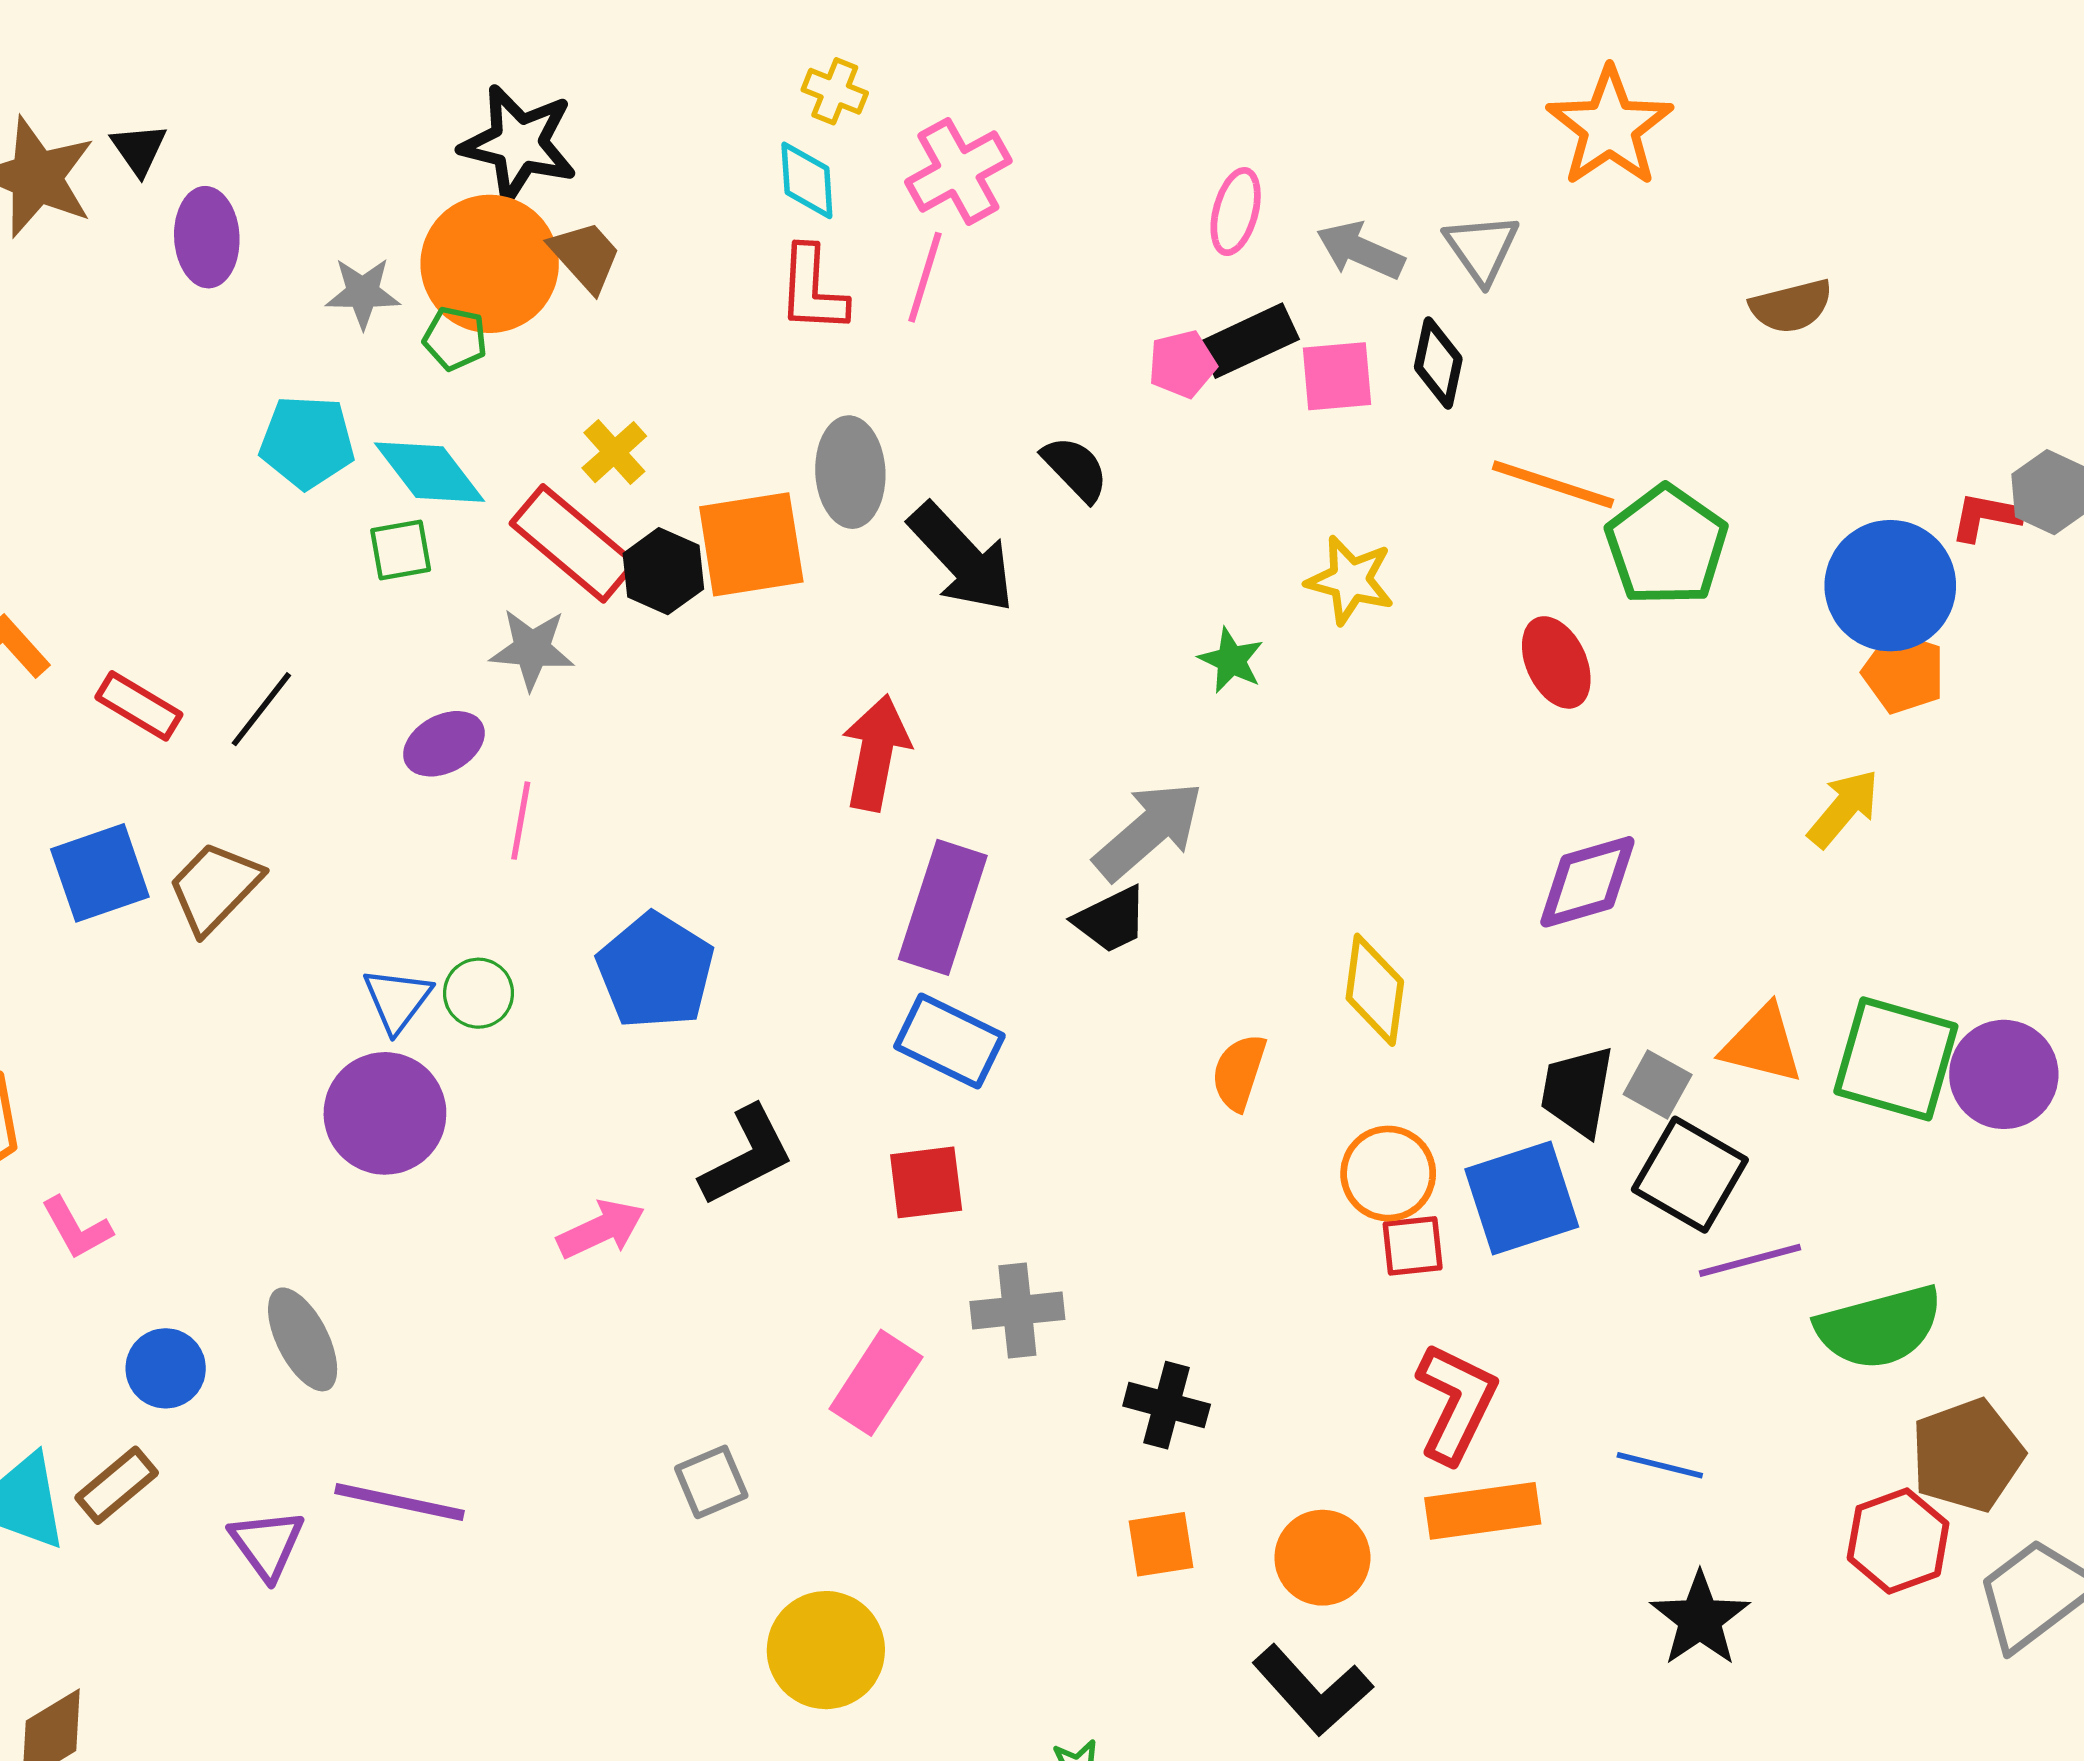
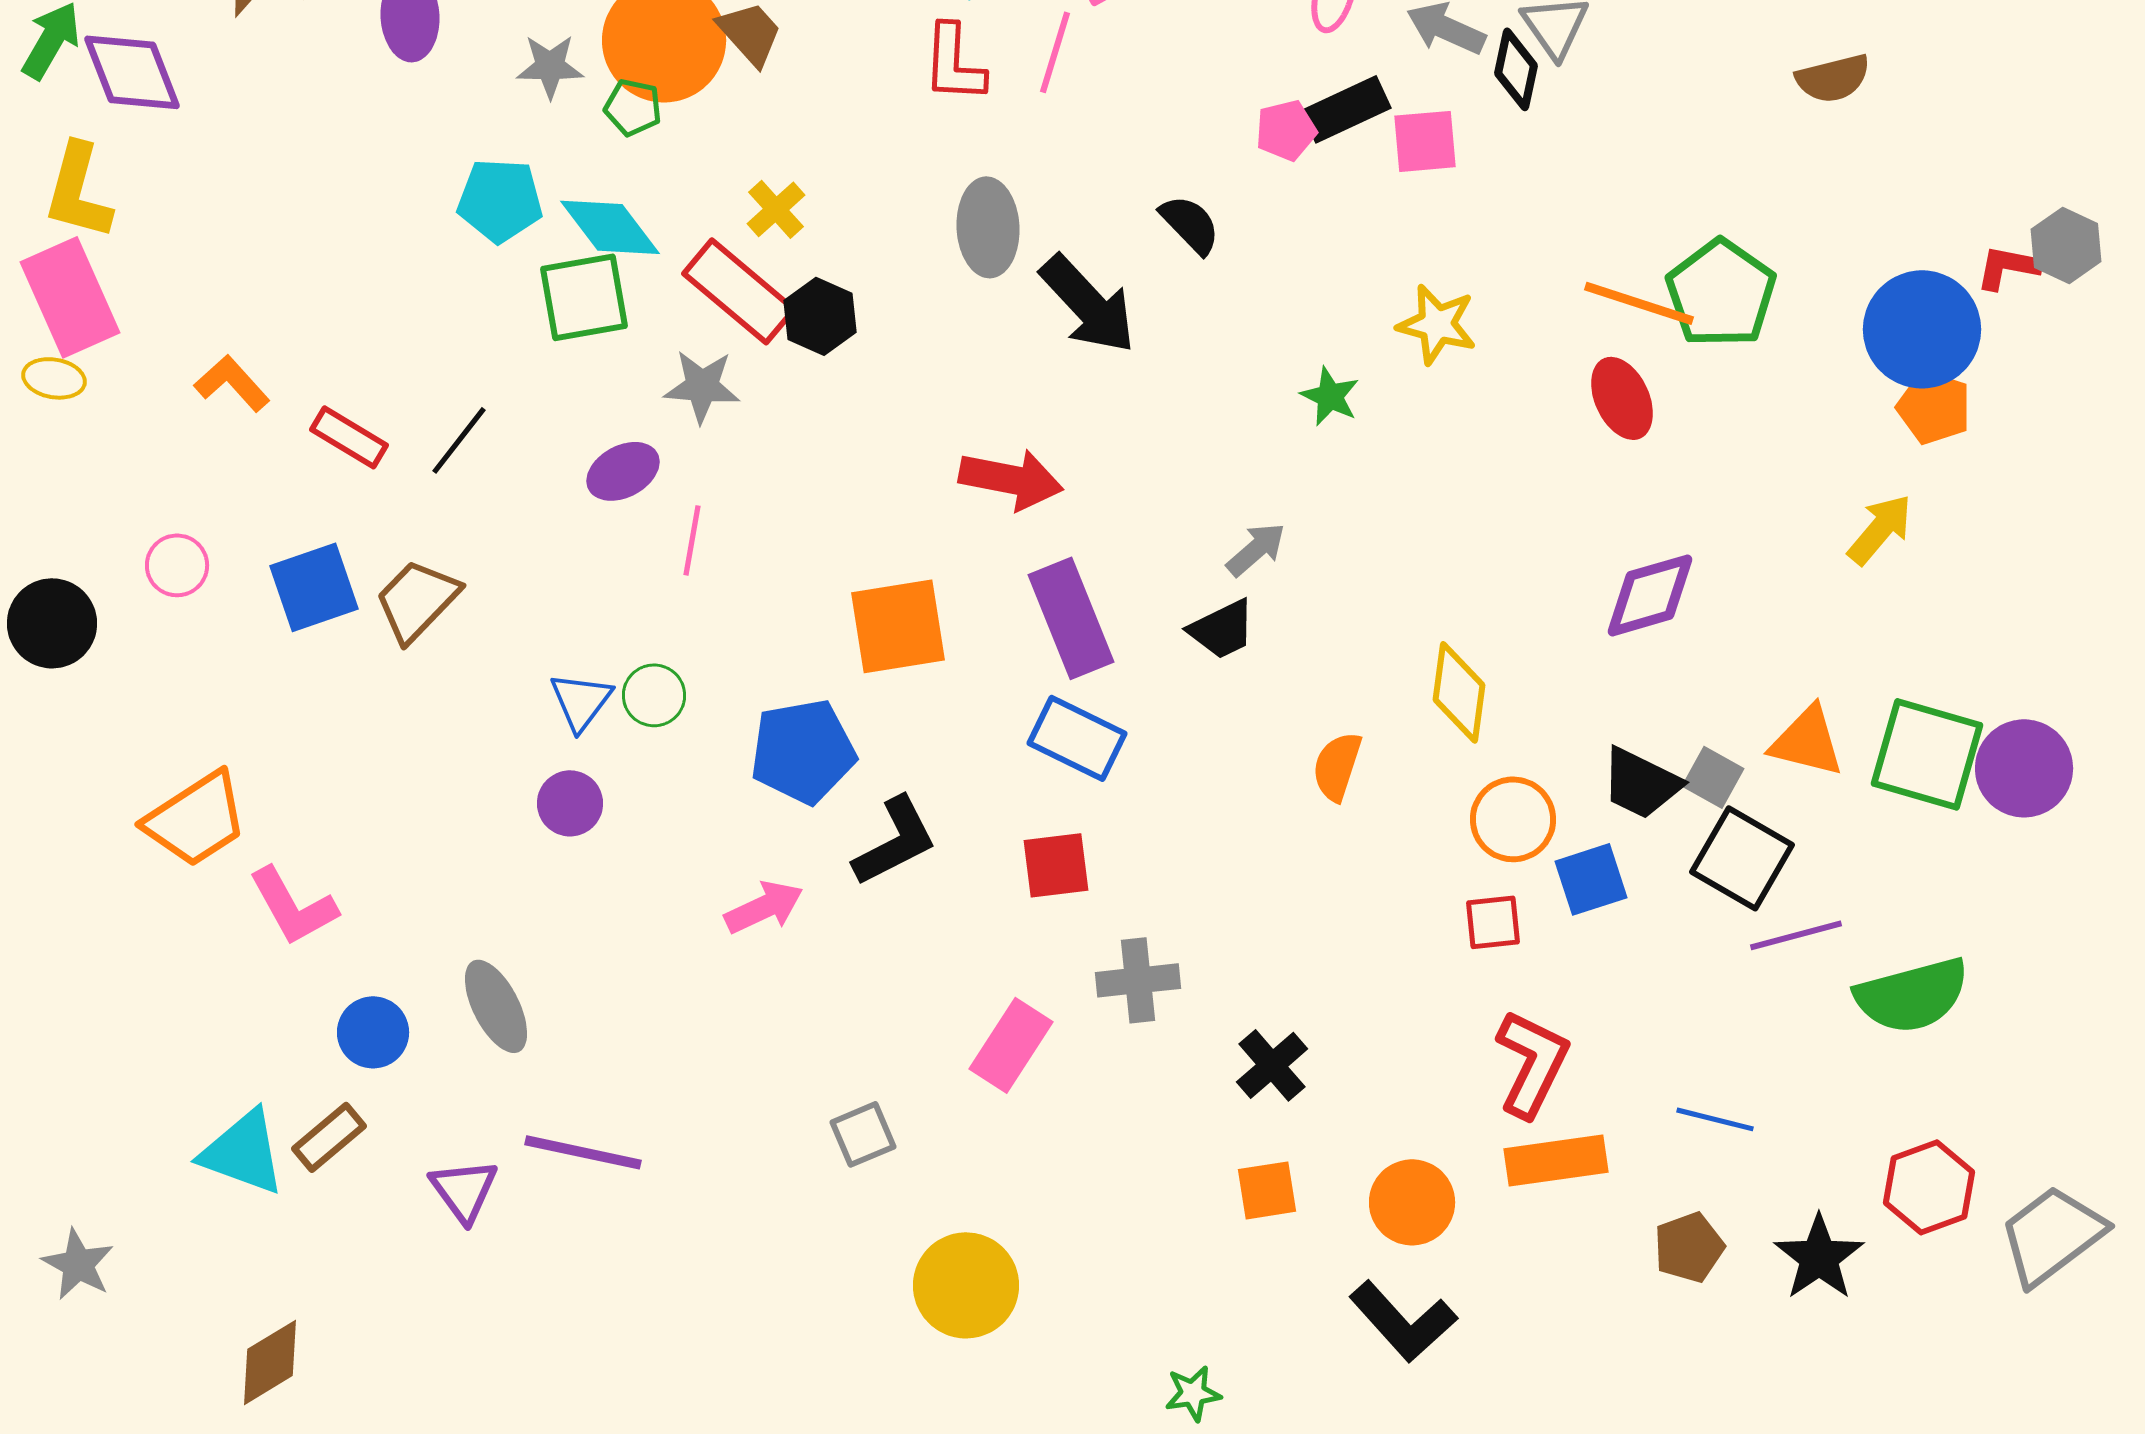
black diamond: (1438, 363) -> (1516, 69), moved
orange line: (1553, 484) -> (1639, 303), moved
orange square: (751, 544) -> (898, 626), moved
green square: (401, 550) -> (584, 297), size x1.6
red arrow: (876, 753) -> (1011, 479), turned 90
gray arrow: (1149, 831) -> (1256, 549), size x0.6
purple rectangle: (943, 907) -> (1071, 618), turned -40
blue pentagon: (656, 971) -> (803, 751), moved, turned 30
black trapezoid: (1577, 1091) -> (1641, 783), turned -74
purple circle: (385, 1113) -> (570, 803), size x0.6
orange circle: (1388, 1174) -> (1513, 819), moved
blue square: (1522, 1198) -> (1591, 879), size x0.7
pink L-shape: (77, 1228) -> (293, 906), size x1.4
black cross: (1167, 1405) -> (1272, 1065), turned 34
brown pentagon: (1967, 1455) -> (1689, 1247), moved, size x0.7
black star: (1700, 1619) -> (1819, 1257), moved

